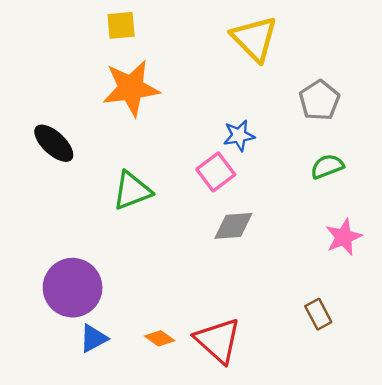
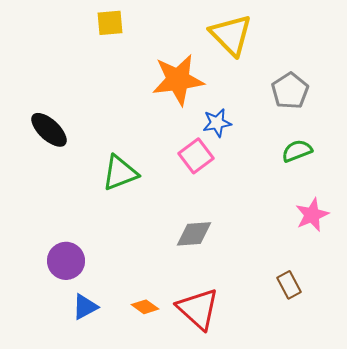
orange star: (131, 88) -> (178, 80), moved
gray diamond: (233, 226) -> (194, 234), moved
purple circle: (73, 288) -> (66, 261), size x0.7

